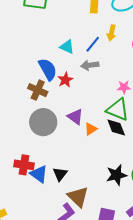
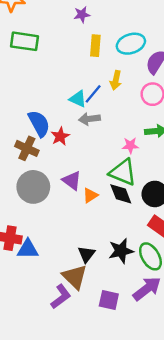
cyan triangle: (67, 47) -> (78, 99), moved
blue triangle: (39, 174) -> (28, 249), turned -36
black triangle: (60, 174) -> (86, 254), moved

